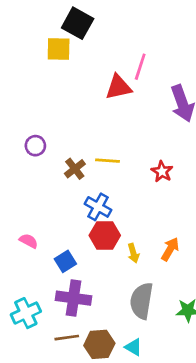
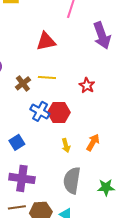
red triangle: (118, 87) -> (46, 41), moved
red hexagon: (105, 235) -> (59, 112), moved
blue square: (65, 261) -> (17, 142), moved

